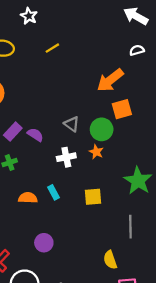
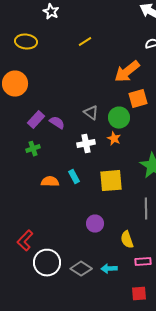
yellow line: (52, 48) -> (85, 42), moved
yellow square: (93, 197) -> (111, 181), size x1.4
purple circle: (44, 243) -> (95, 224), moved

